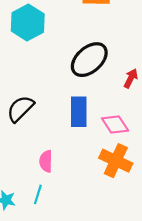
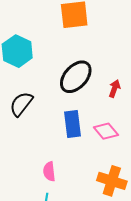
black semicircle: (20, 109) -> (21, 104), moved
orange cross: (116, 161) -> (112, 181), moved

